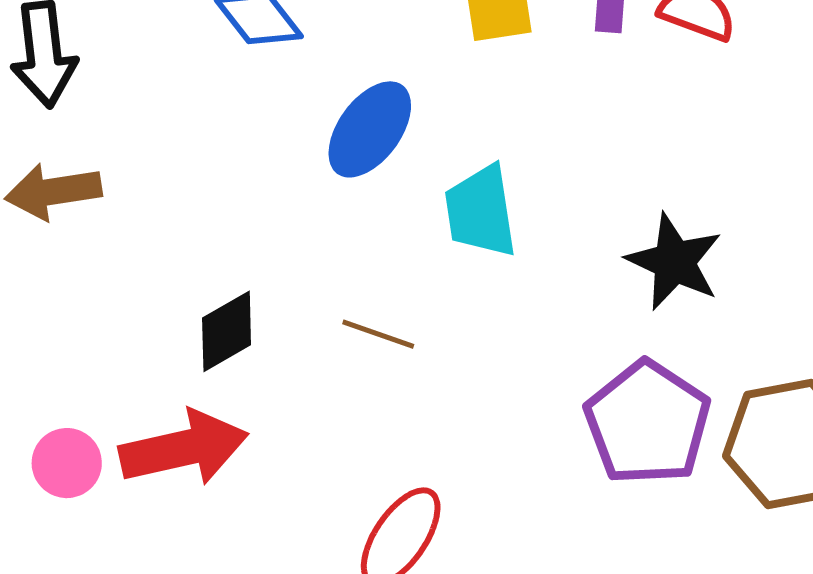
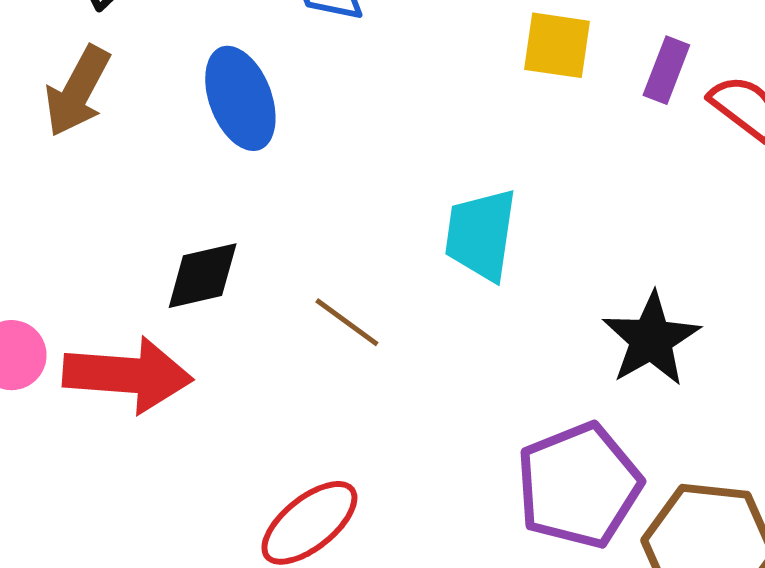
blue ellipse: (370, 129) -> (240, 98), moved, turned -74
brown arrow: (53, 191) -> (77, 91), turned -70

